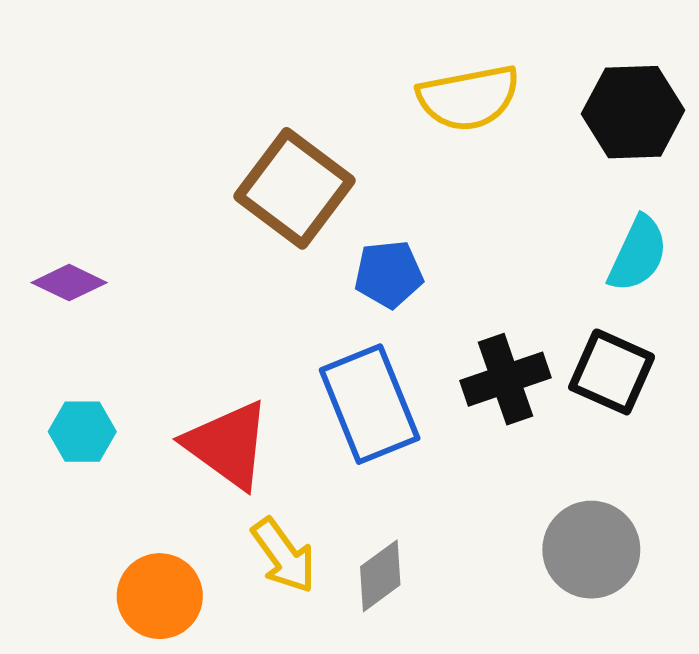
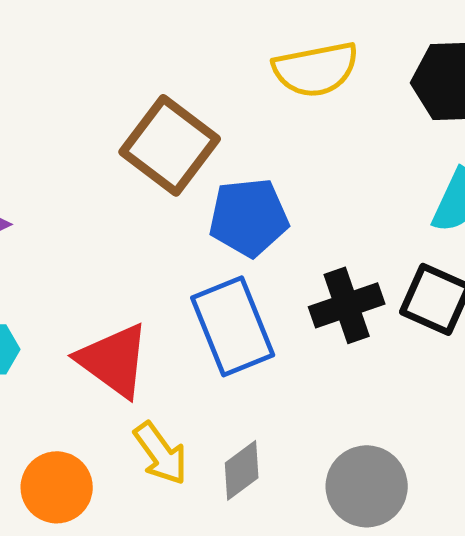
blue pentagon: (389, 274) -> (249, 217), size x1.4
gray circle: (591, 550) -> (367, 486), moved

